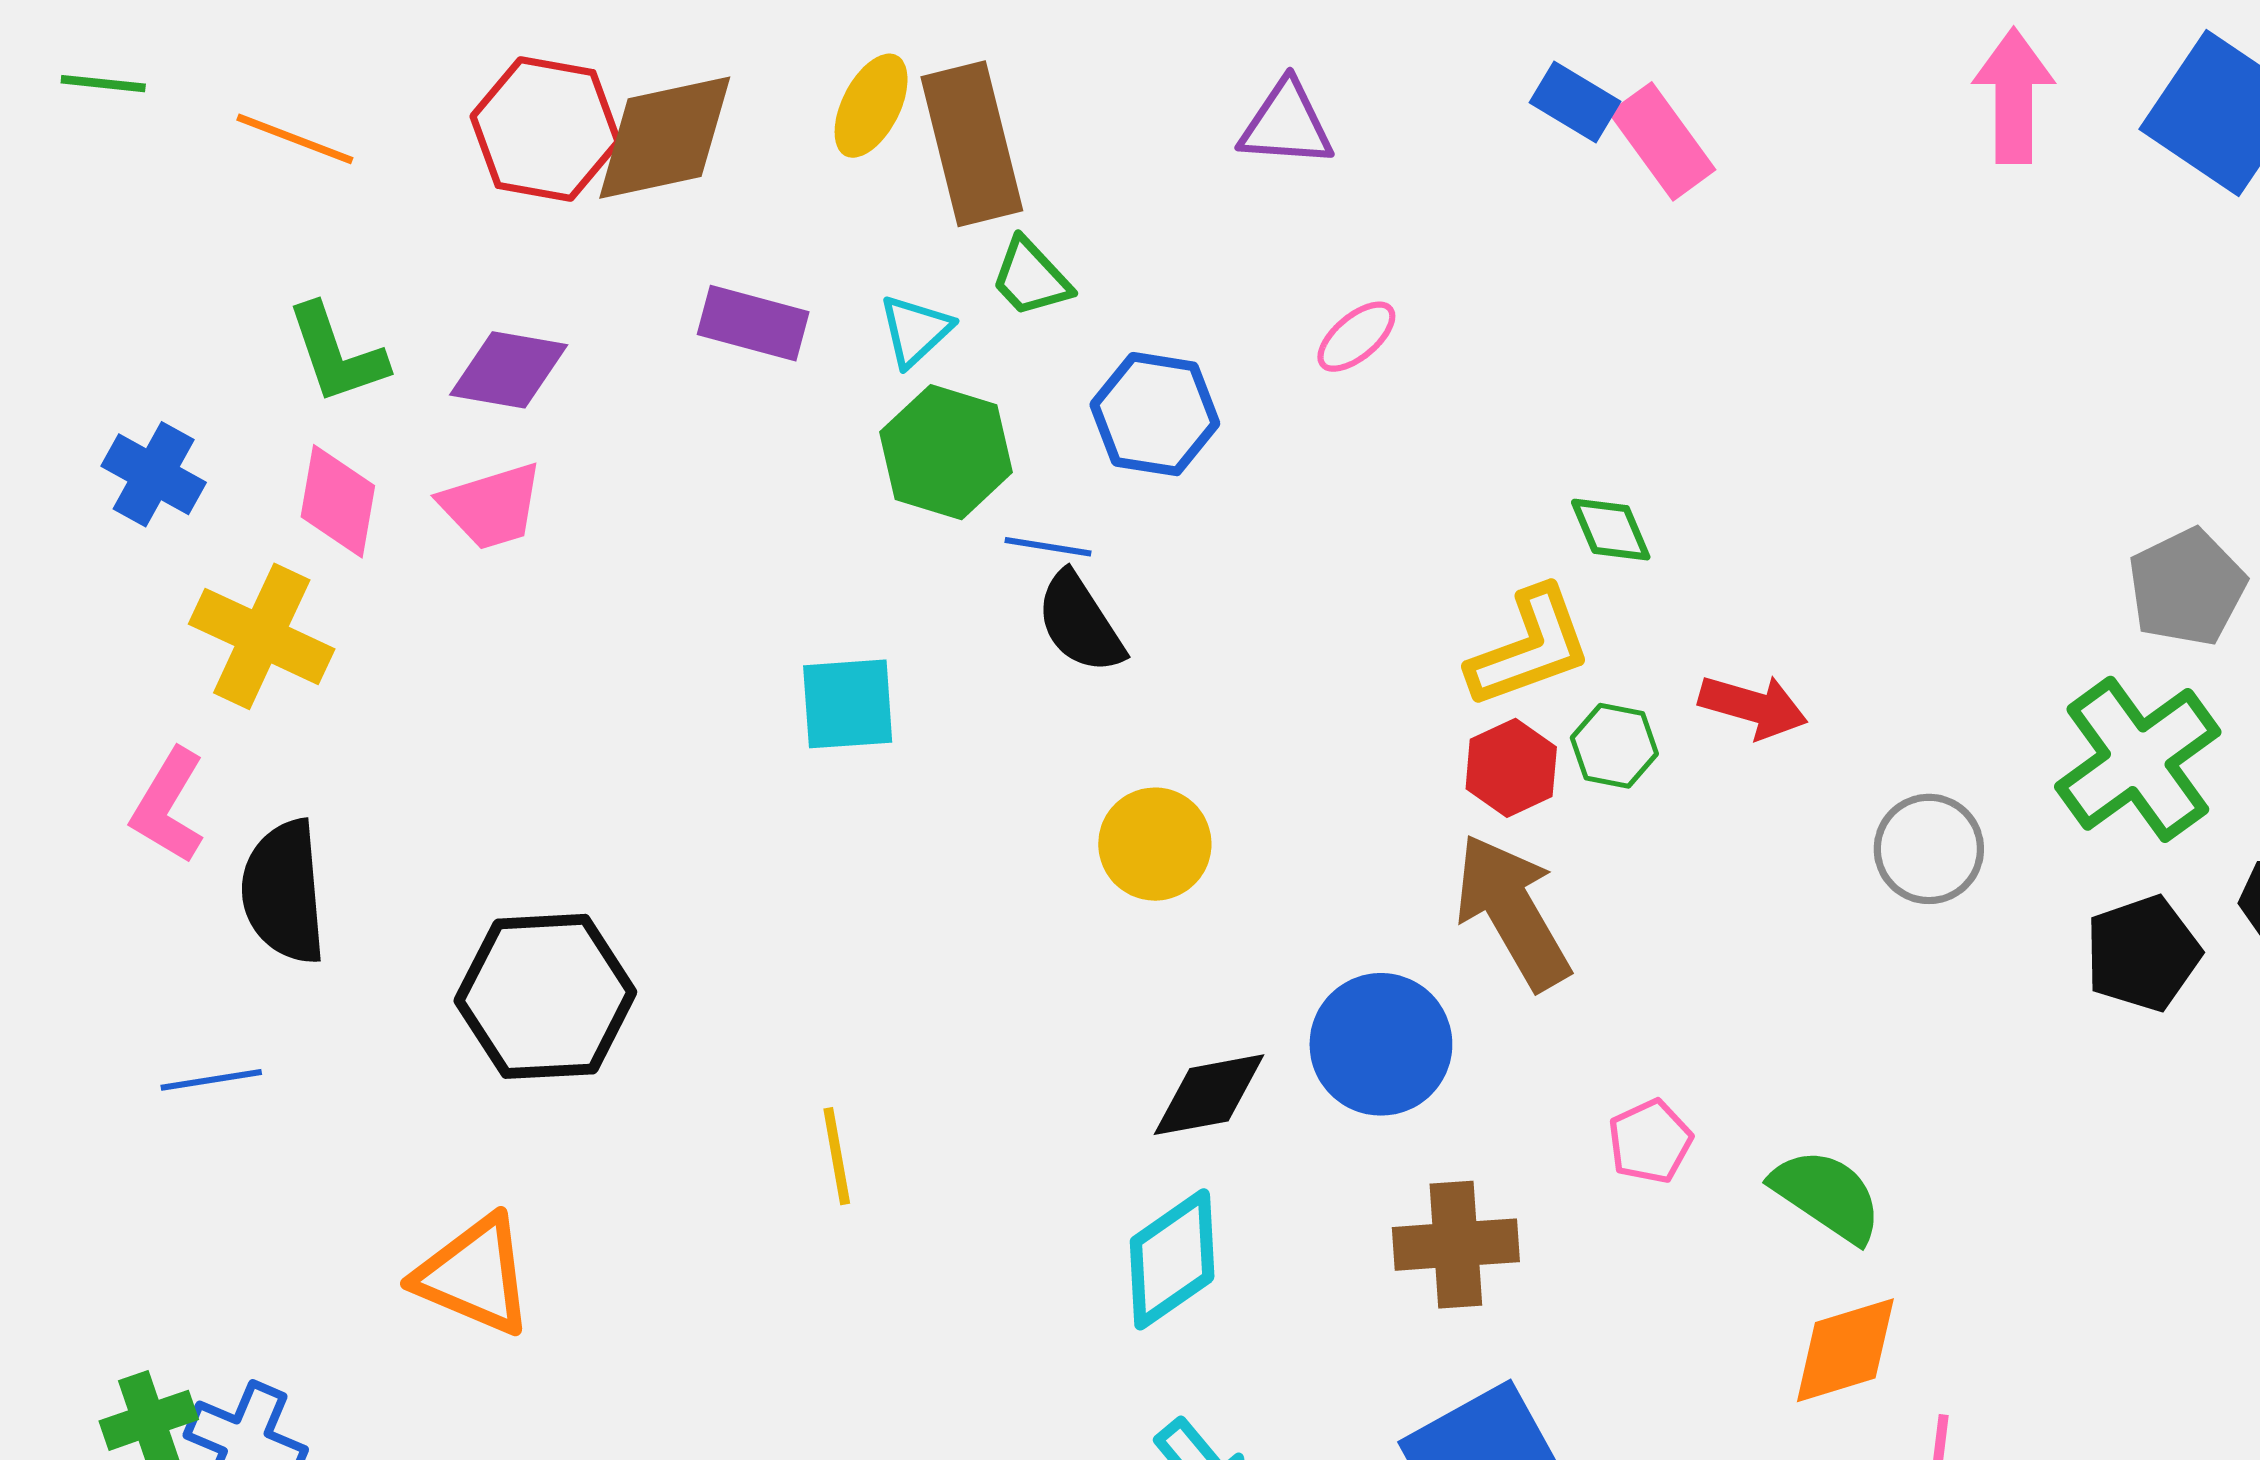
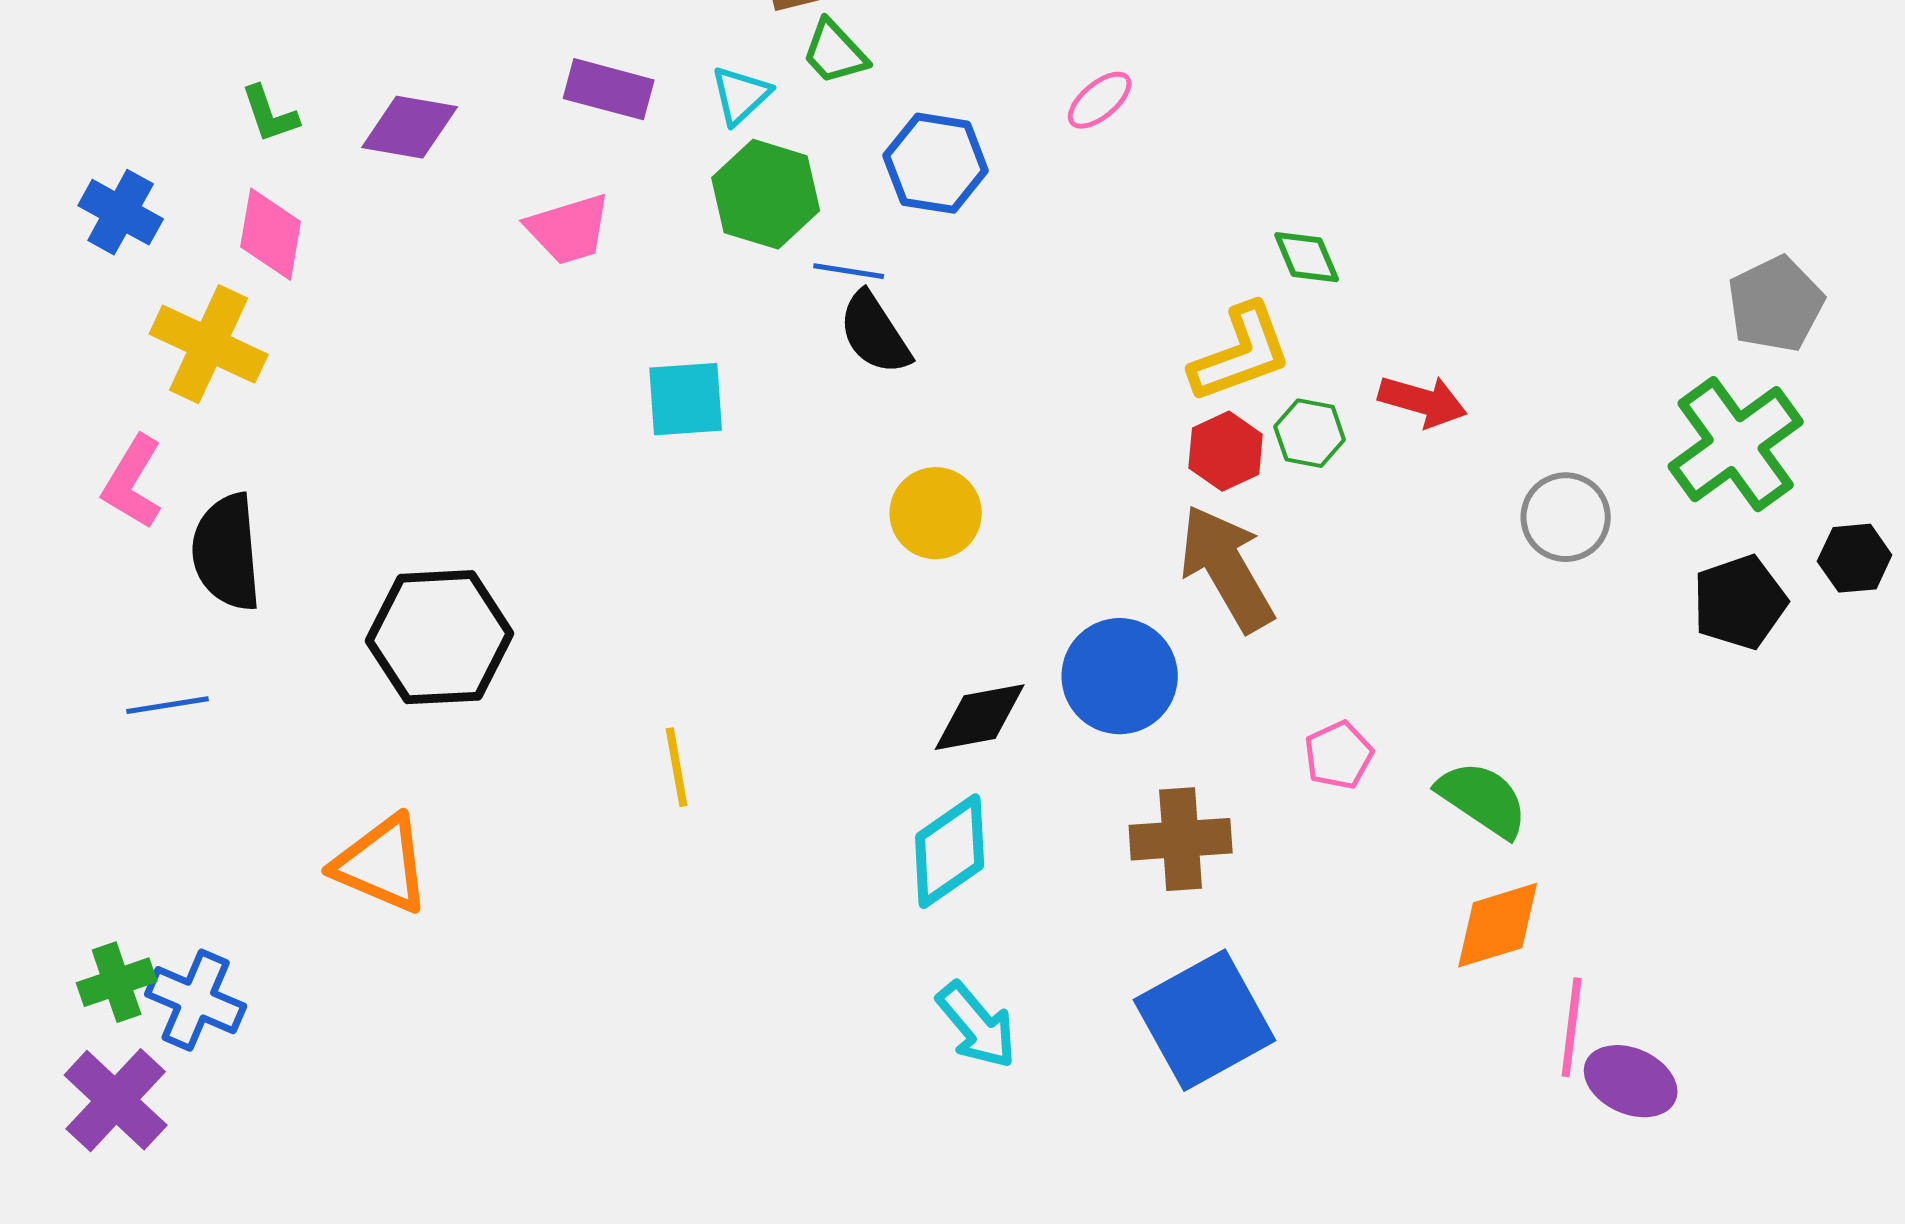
green L-shape: (337, 354) -> (270, 114), size x0.7
pink trapezoid: (491, 506) -> (569, 229), moved

